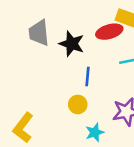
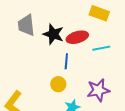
red ellipse: (109, 32) -> (77, 37), moved

